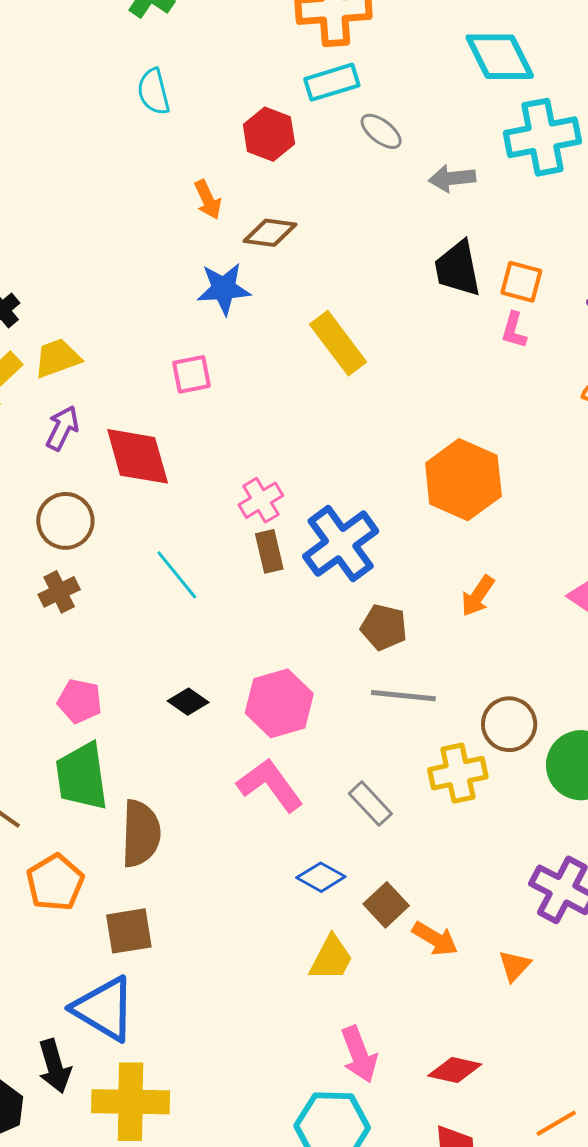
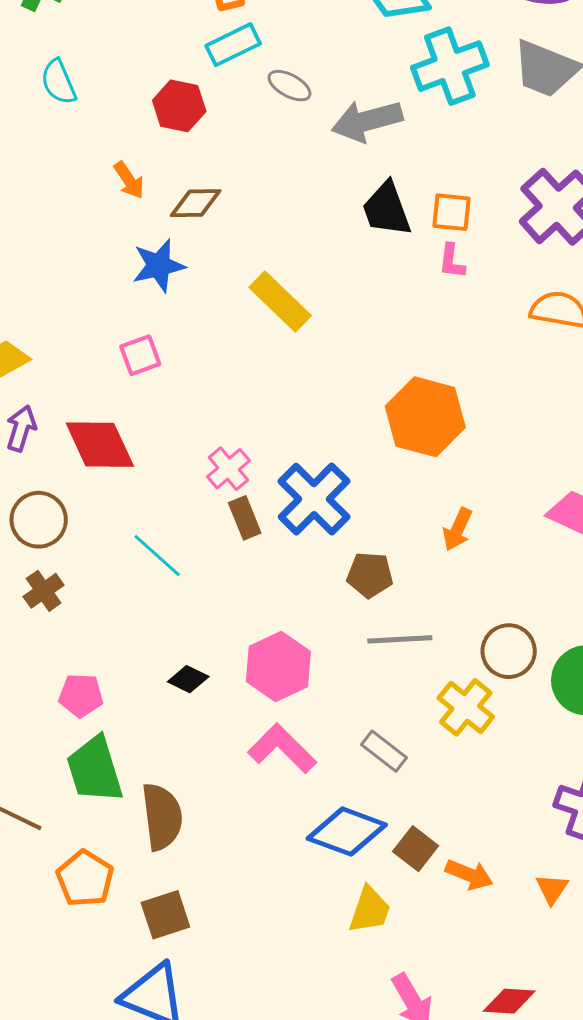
gray arrow: (452, 178) -> (367, 121), size x1.5
yellow cross: (458, 773) -> (466, 707), turned -30
blue diamond: (321, 877) -> (347, 832), size x1.6

